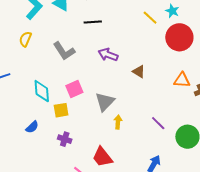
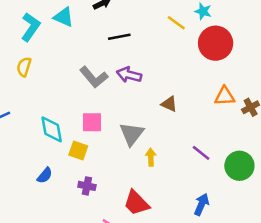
black line: (93, 22) -> (119, 37), moved
gray L-shape: (64, 51) -> (94, 77), moved
brown triangle: (139, 72) -> (169, 104), moved
pink square: (74, 89) -> (92, 122), turned 30
yellow square: (61, 110) -> (78, 151), turned 35

